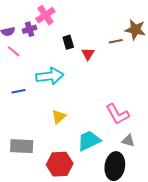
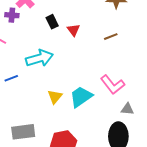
purple cross: (30, 29) -> (12, 15), turned 32
brown line: (116, 41) -> (111, 37), moved
cyan trapezoid: (89, 141) -> (81, 97), moved

